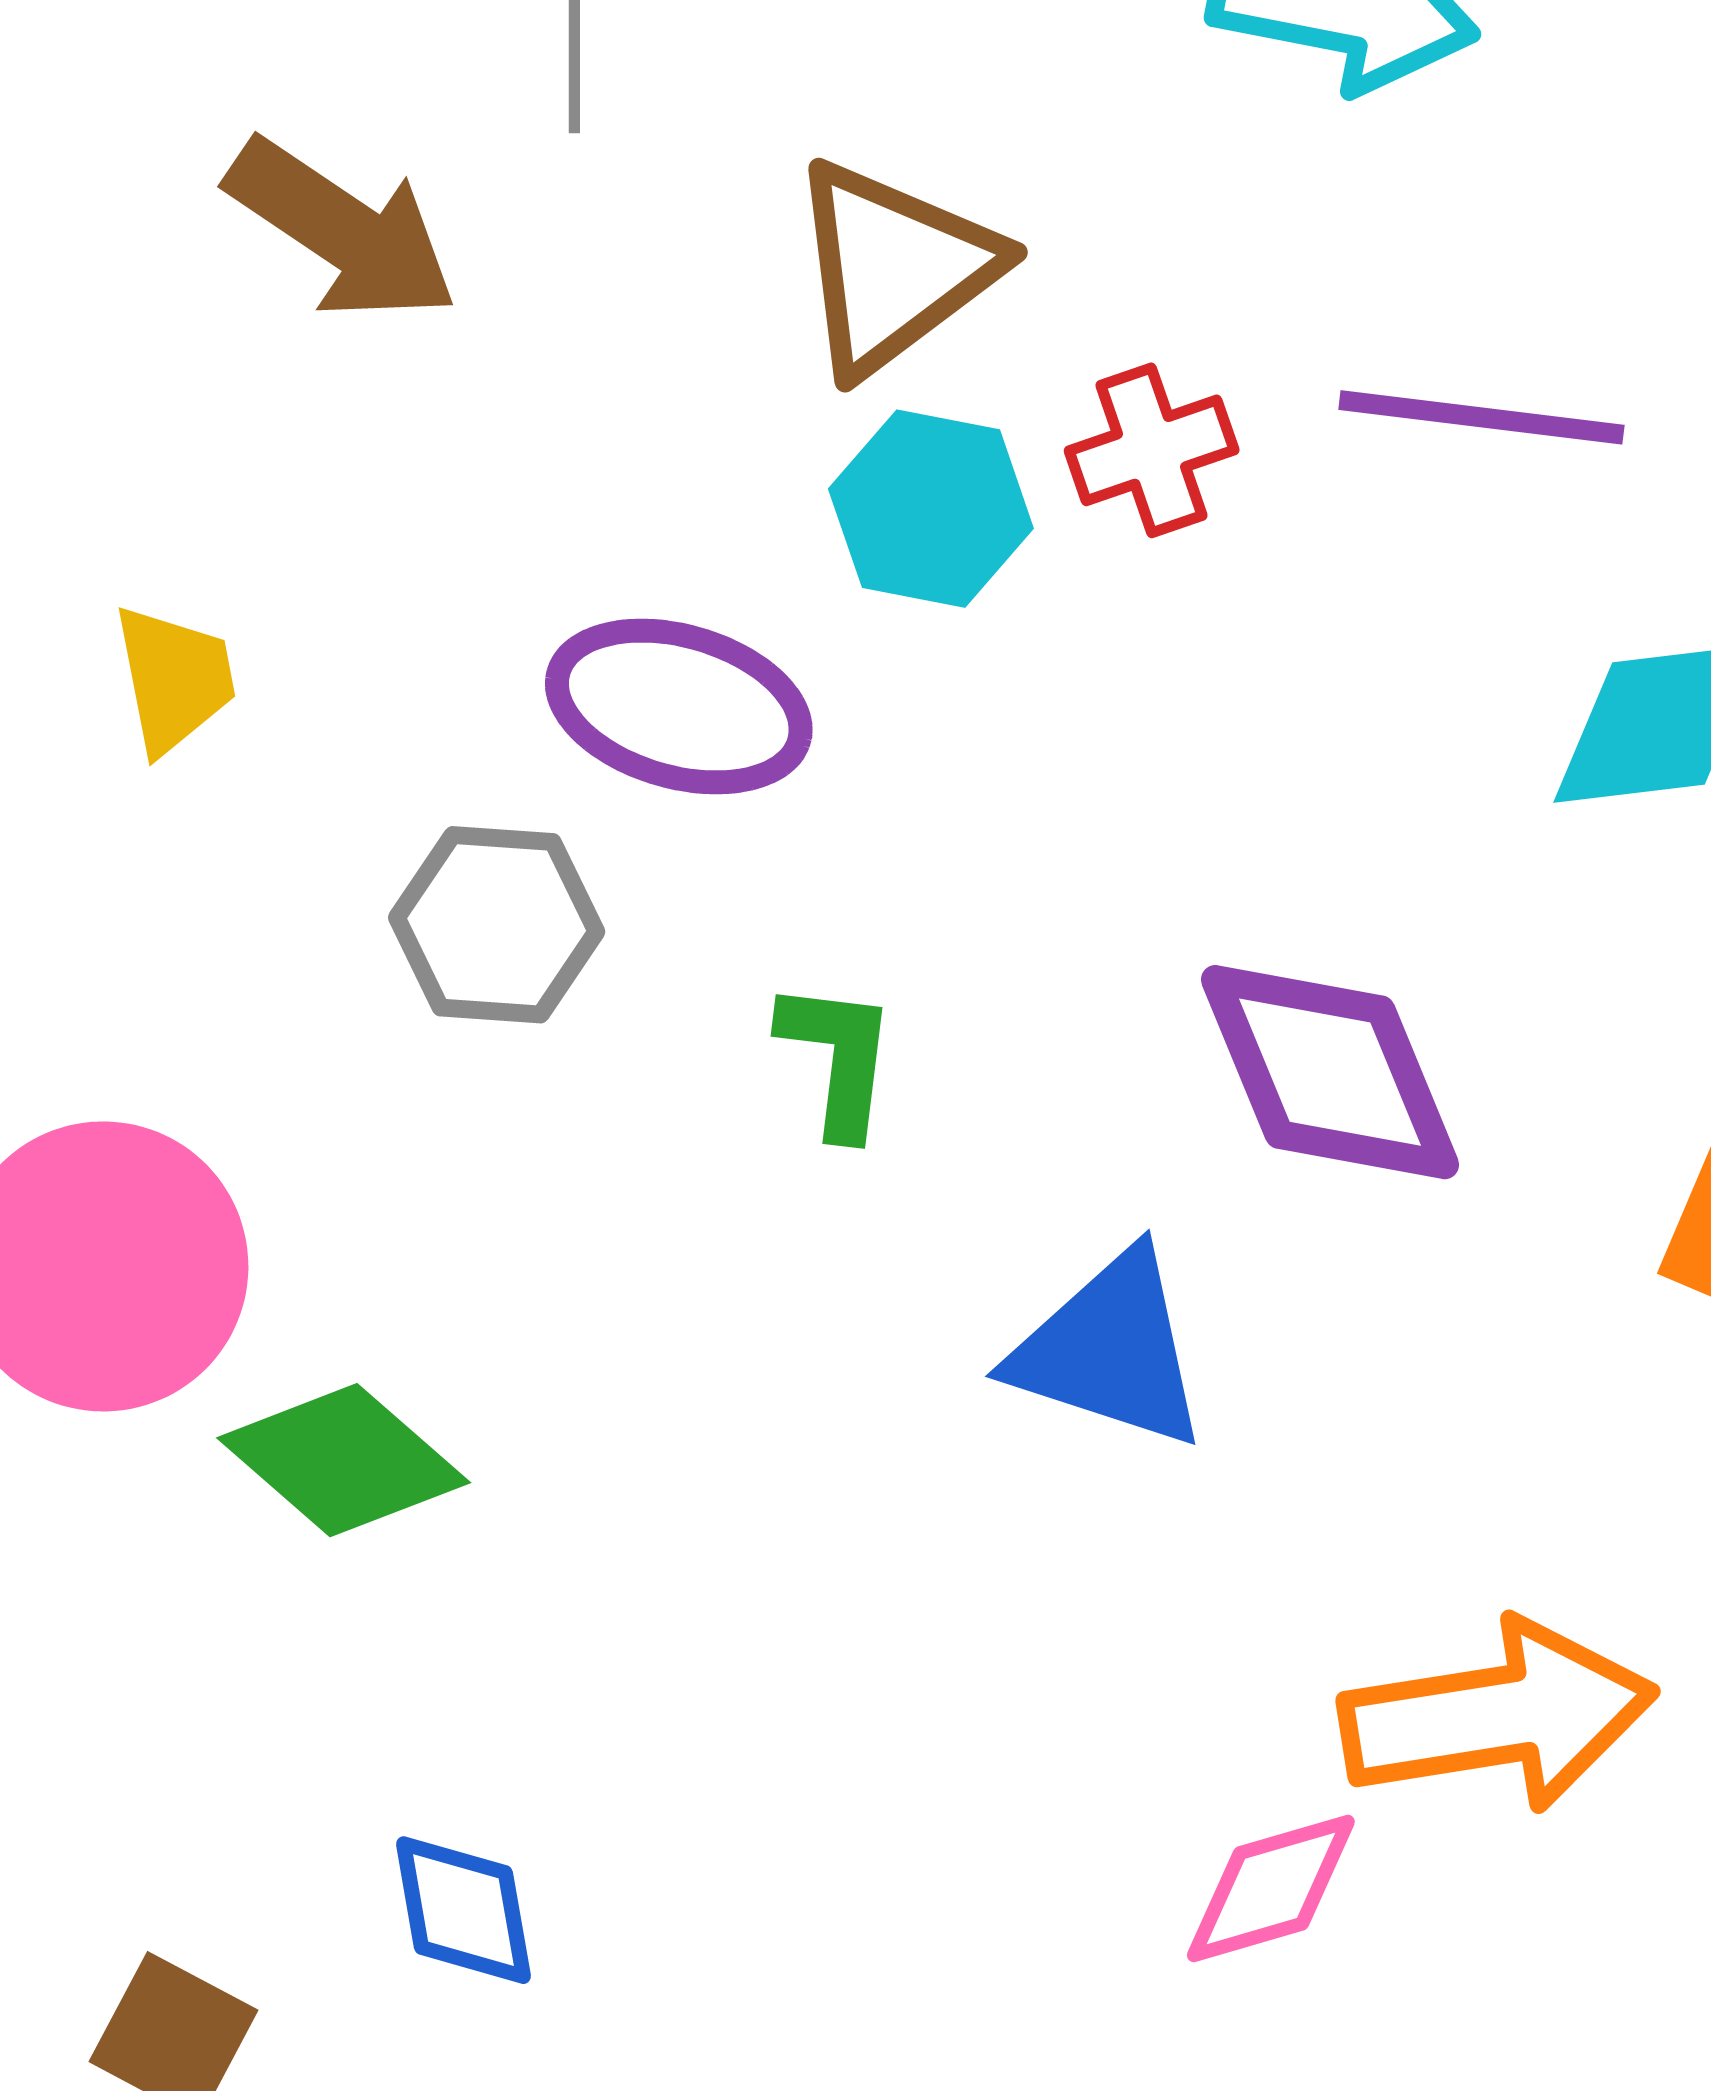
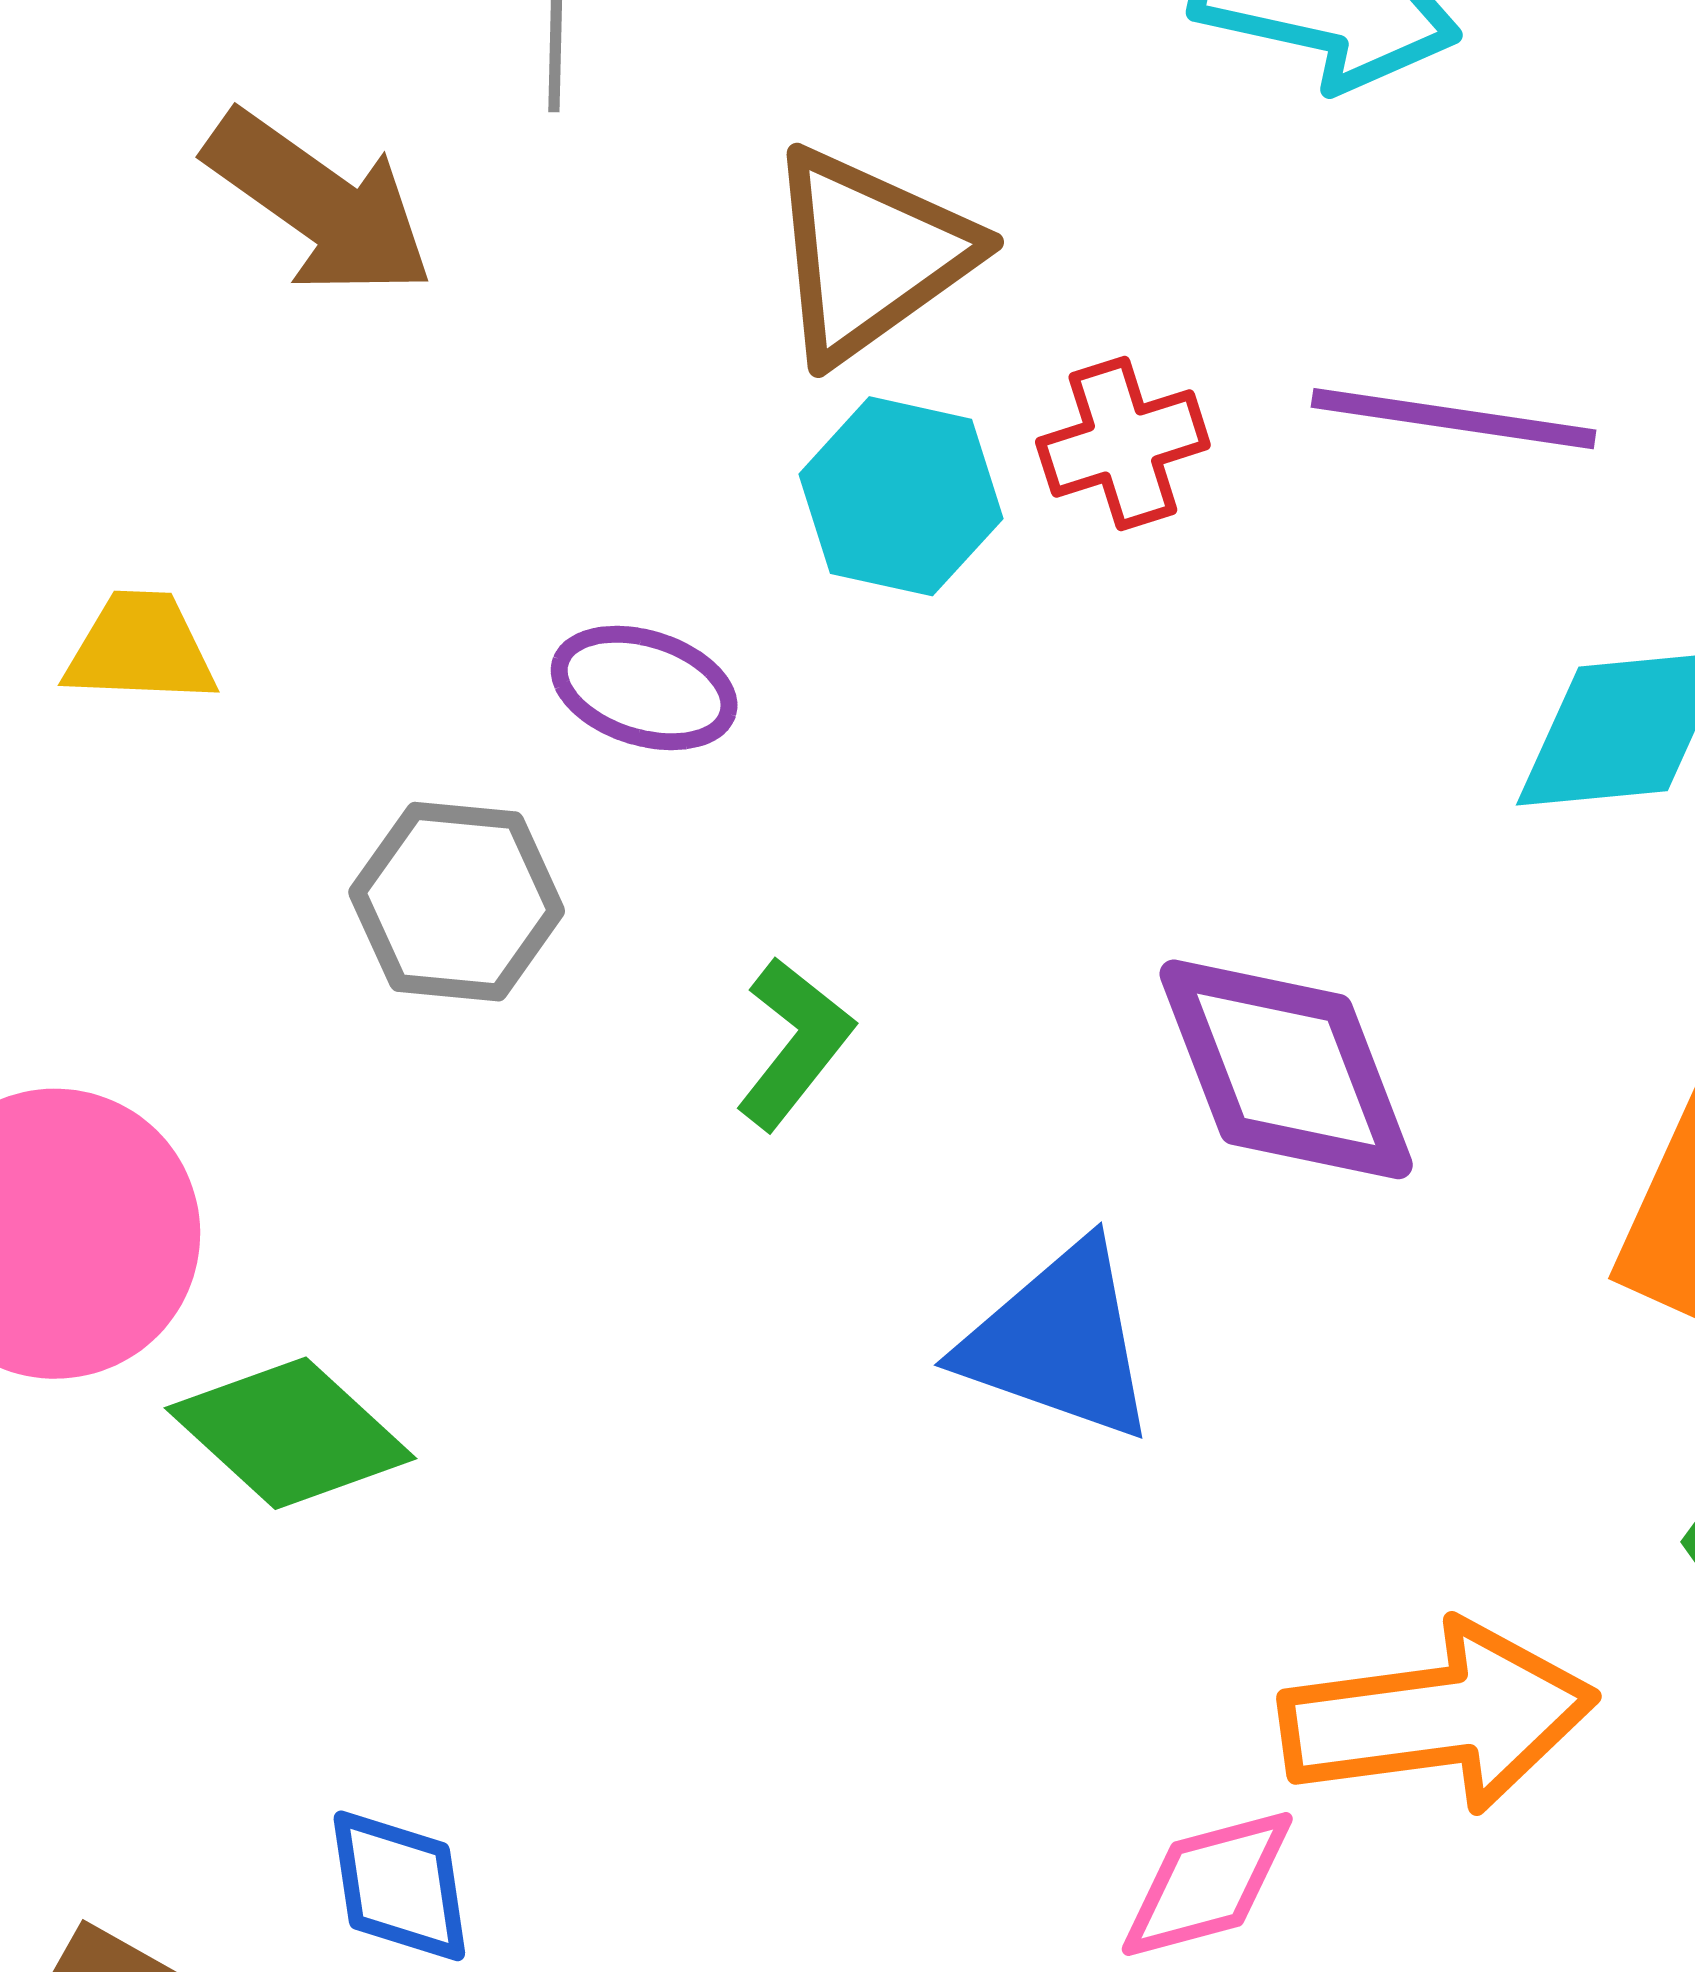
yellow trapezoid: (174, 679) -> (140, 648), turned -78
purple ellipse: (679, 707) -> (644, 688), size x0.7
green L-shape: (838, 1058) -> (794, 1043), turned 30

